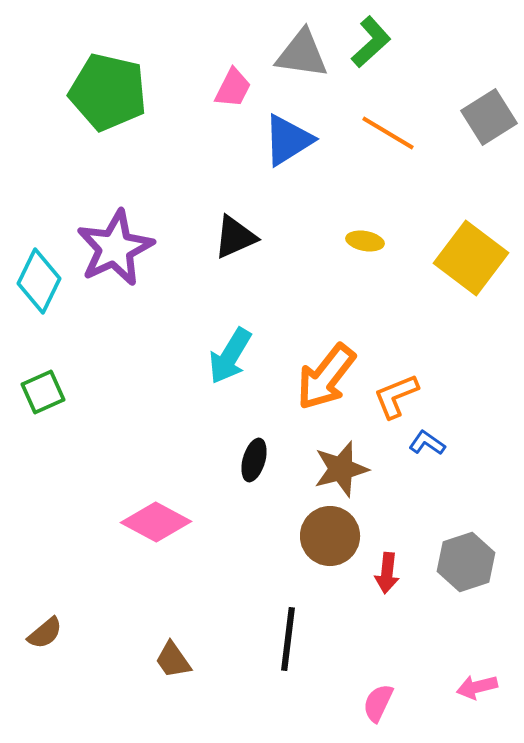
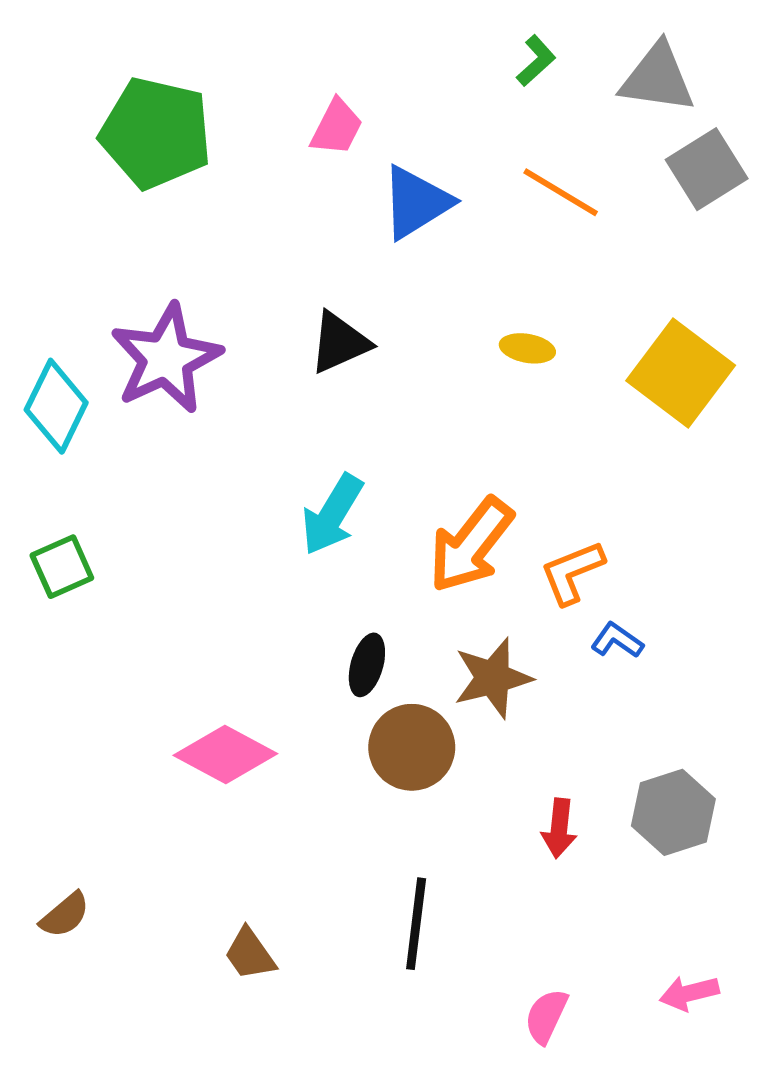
green L-shape: (371, 42) -> (536, 61), size x0.7
gray triangle: (302, 54) -> (657, 78), moved
brown circle: (330, 536) -> (412, 747), moved

